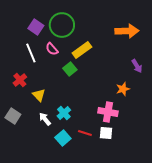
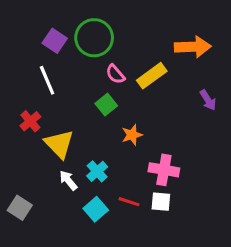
pink semicircle: (52, 49) -> (115, 74), moved
yellow rectangle: (82, 50) -> (152, 76), moved
orange star: (123, 89) -> (132, 135), moved
yellow triangle: (39, 95) -> (59, 144), size x1.5
gray square: (13, 116) -> (20, 208), moved

